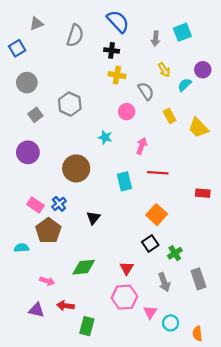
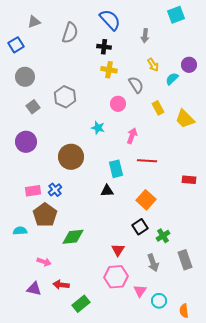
cyan square: (182, 32) -> (176, 15), moved
pink rectangle: (35, 205) -> (33, 191), turned -42
black triangle: (93, 218) -> (107, 191), moved, turned 48
green diamond: (84, 267) -> (73, 237), moved
green rectangle: (87, 326) -> (81, 304), turned 36

